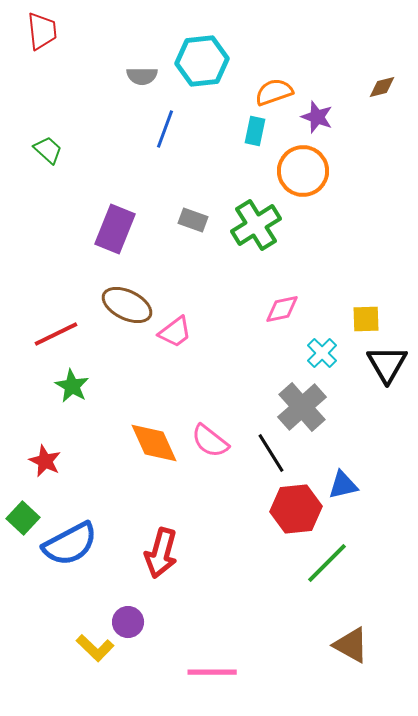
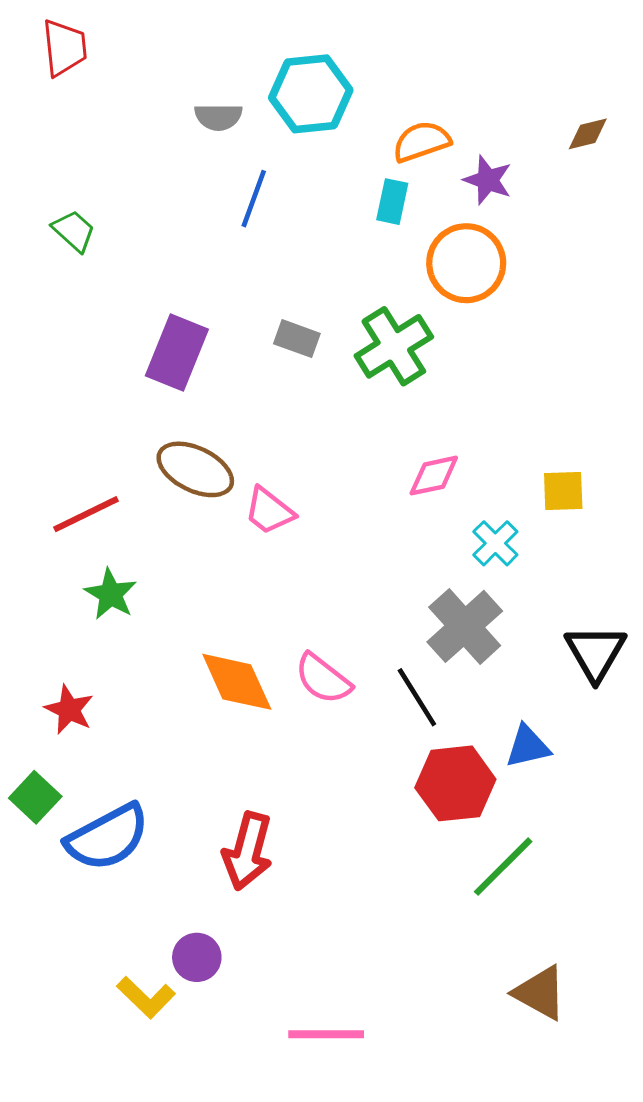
pink trapezoid: (175, 332) -> (269, 511), turned 75
black triangle: (387, 364) -> (595, 653), moved

